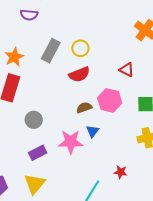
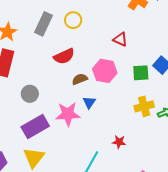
red semicircle: (79, 74) -> (64, 56), moved
purple rectangle: (38, 153) -> (35, 127), size x1.5

